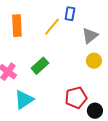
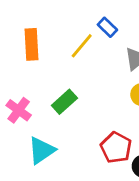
blue rectangle: (70, 14) -> (107, 27), turned -56
red pentagon: (76, 98) -> (116, 148), turned -30

